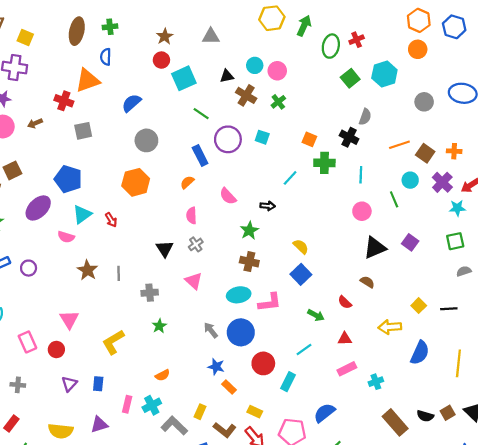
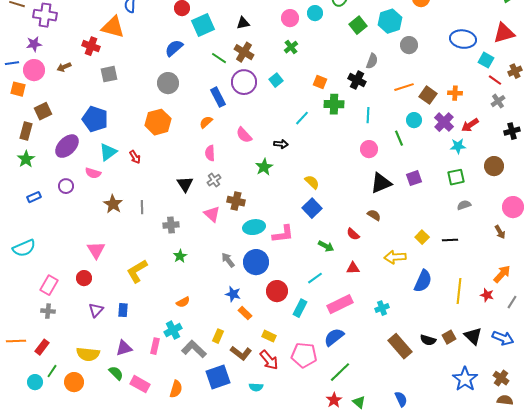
cyan circle: (255, 65) -> (315, 13), moved
orange triangle: (87, 80) -> (113, 27), turned 35
brown cross: (246, 95) -> (244, 52), moved
gray circle: (424, 102) -> (409, 45), moved
blue semicircle: (131, 103) -> (174, 48), moved
cyan square: (262, 137) -> (276, 80), turned 32
purple square: (410, 242) -> (414, 178), turned 35
brown cross: (249, 262) -> (236, 201), moved
purple circle: (29, 268) -> (66, 186), moved
pink rectangle: (27, 342) -> (49, 285), moved, turned 54
pink rectangle: (347, 369) -> (340, 304), moved, size x1.4
pink rectangle: (127, 404) -> (155, 346), moved

